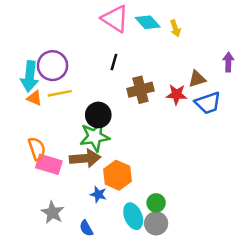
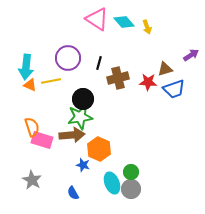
black line: (114, 62) -> (99, 63), moved
purple arrow: (228, 62) -> (191, 55), turned 56
purple circle: (53, 66) -> (68, 58), moved
gray star: (53, 213) -> (32, 180), moved

